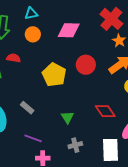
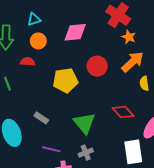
red semicircle: (14, 58) -> (28, 62), moved
yellow pentagon: (54, 75) -> (65, 80), turned -30
green triangle: (67, 117) -> (84, 123), size x1.6
gray cross: (75, 145) -> (86, 153), moved

